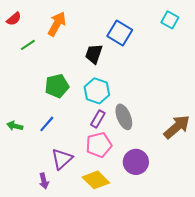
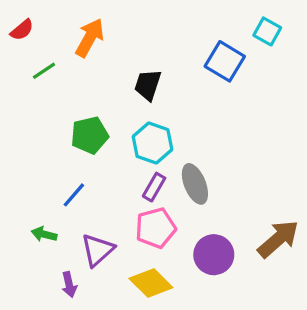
blue square: (120, 33) -> (225, 61), moved
green arrow: (15, 126) -> (44, 234), moved
brown arrow: (177, 127) -> (278, 239), moved

